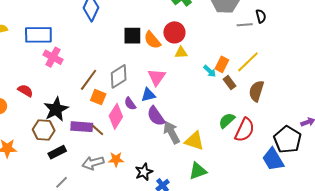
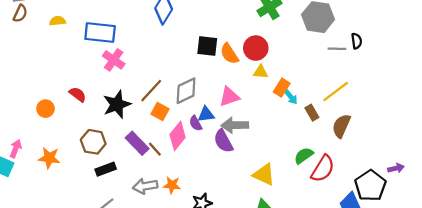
orange rectangle: (222, 64) -> (282, 88), moved
pink triangle: (157, 77) -> (229, 97), turned 30
blue triangle: (148, 95) -> (206, 114), moved
black star: (56, 109) -> (117, 104), moved
purple rectangle: (82, 127) -> (137, 143), turned 35
gray arrow: (172, 132) -> (235, 125), moved, turned -70

